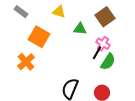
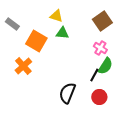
gray rectangle: (21, 12) -> (12, 24), moved
green triangle: (80, 29) -> (62, 33), moved
black line: (97, 53) -> (94, 75), moved

